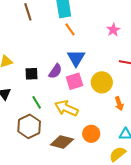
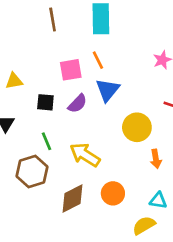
orange line: (70, 29) -> (98, 60), moved
pink square: (75, 81) -> (71, 70), moved
brown diamond: (62, 142) -> (73, 199), turned -50

